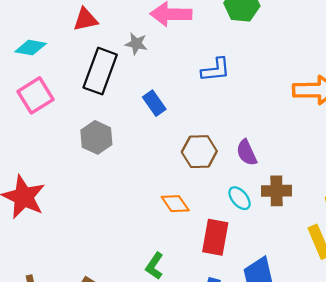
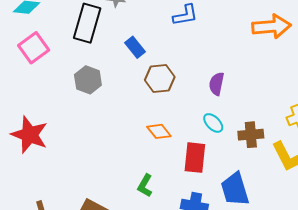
brown hexagon: (199, 152) -> (160, 78), moved
purple semicircle: (247, 153) -> (217, 84), turned 40
brown cross: (277, 191) -> (251, 135), moved

